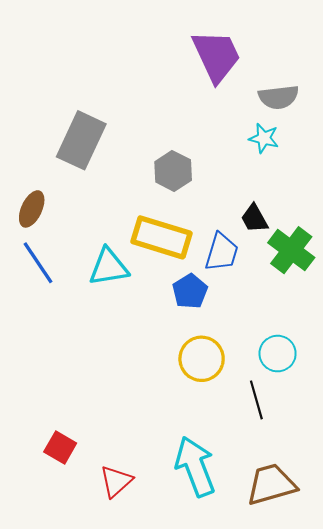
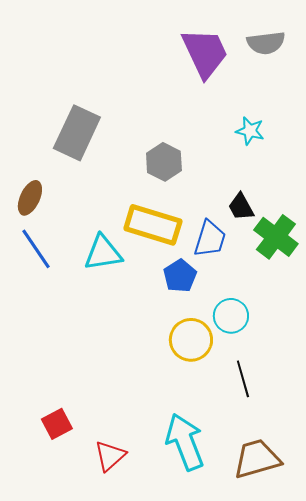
gray semicircle: (279, 97) -> (266, 43), moved
cyan circle: (278, 354) -> (231, 316), moved
red square: (60, 447) -> (57, 424), turned 32

